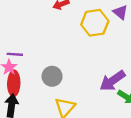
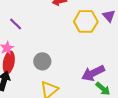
purple line: (15, 54) -> (16, 24), moved, turned 32

